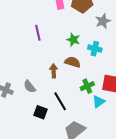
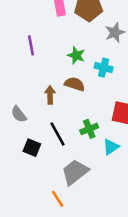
green cross: (87, 86) -> (89, 129), moved
cyan triangle: (99, 102) -> (111, 147), moved

